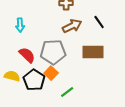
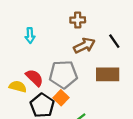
cyan arrow: (20, 25) -> (30, 36), moved
yellow semicircle: (12, 76) -> (18, 87), moved

